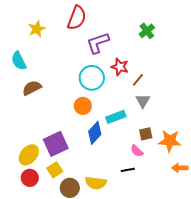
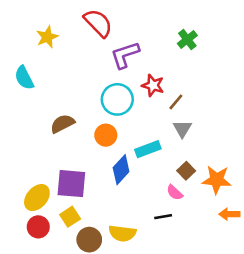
red semicircle: (77, 18) -> (98, 23), turned -65
brown semicircle: (32, 88) -> (62, 124), moved
brown square: (146, 134) -> (186, 171), turned -32
purple square: (56, 144) -> (71, 184), turned 30

